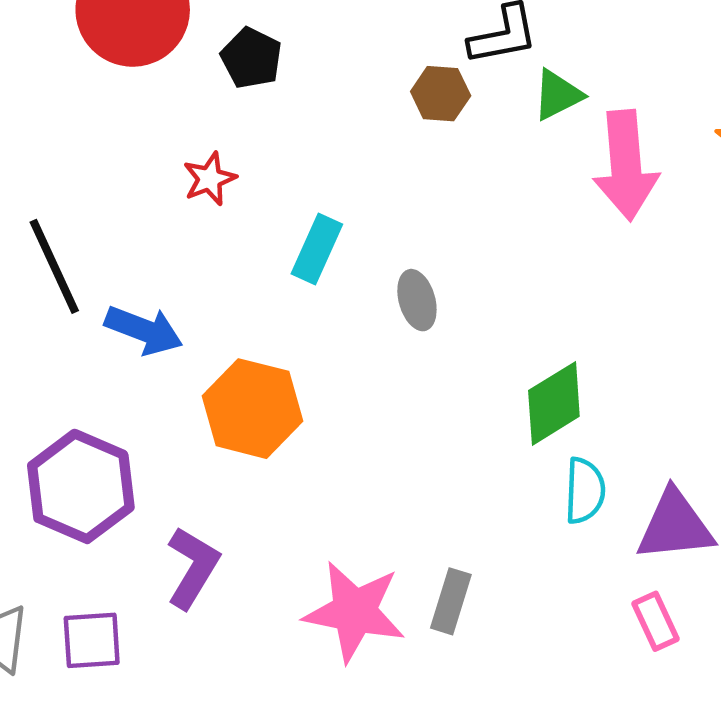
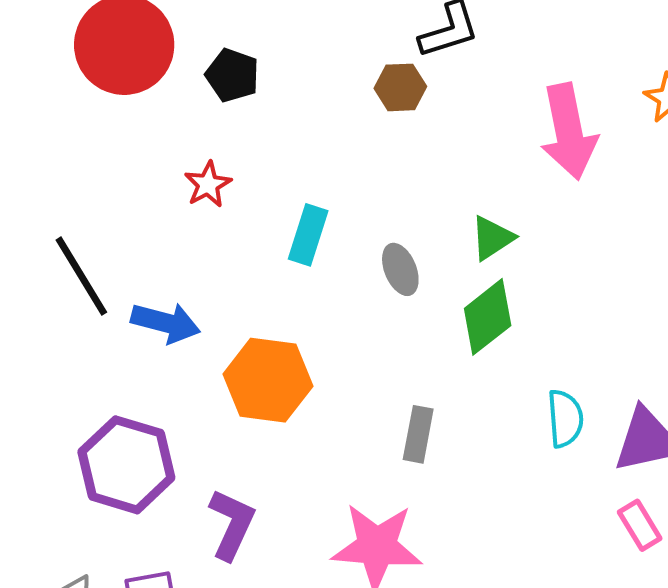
green triangle: (558, 95) -> (492, 238), moved
green diamond: (554, 403) -> (488, 317), moved
gray rectangle: (451, 601) -> (418, 434), moved

